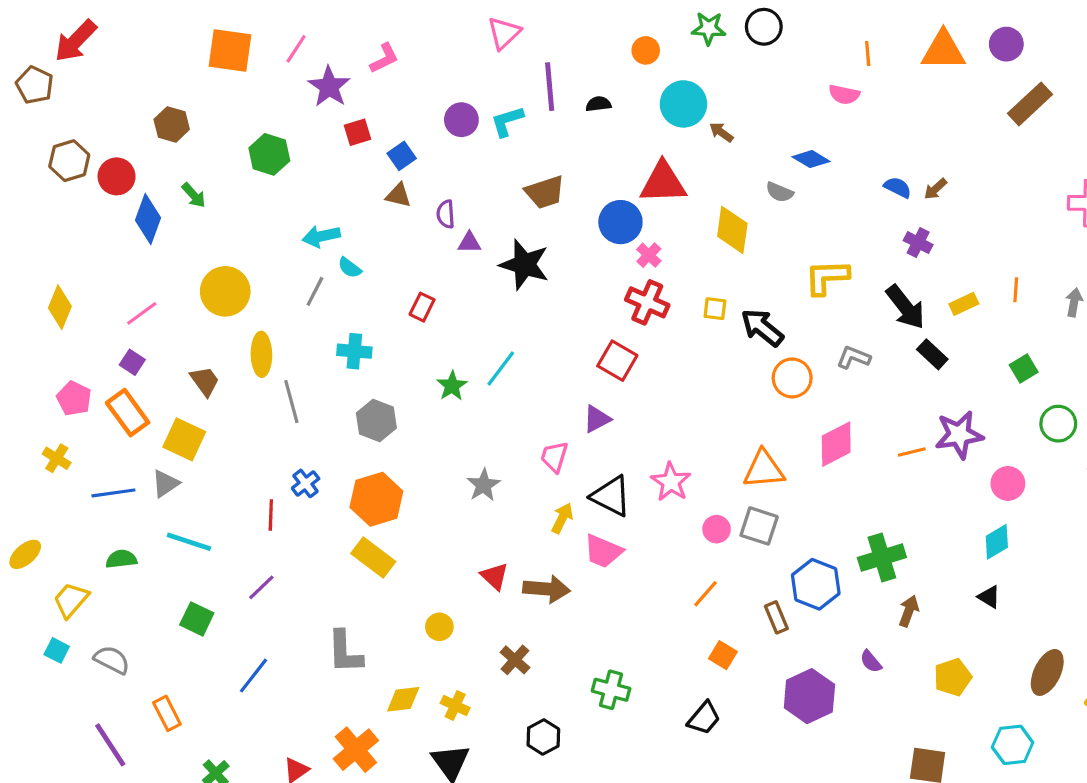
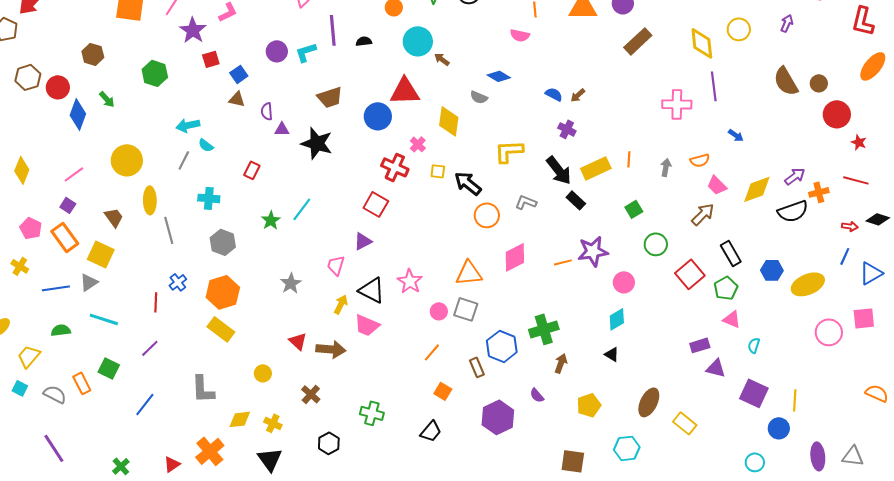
pink cross: (649, 255) -> (418, 144), moved
yellow rectangle: (964, 304) -> (596, 168), size x1.6
orange rectangle: (167, 713) -> (82, 383), moved

